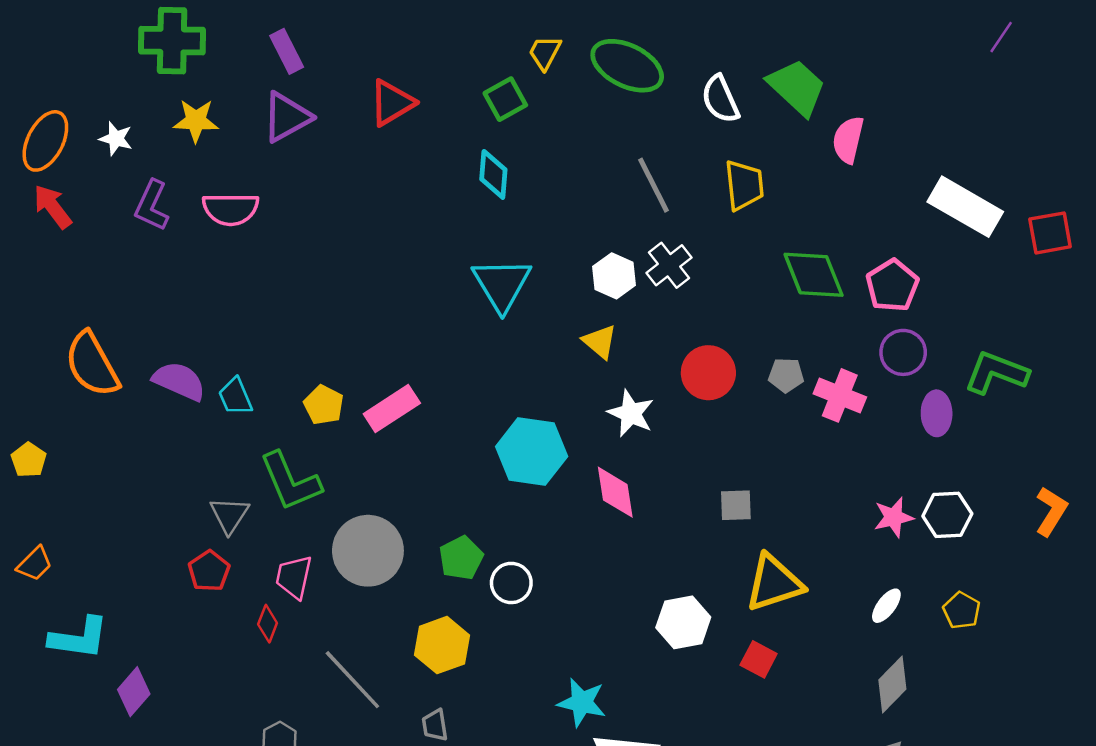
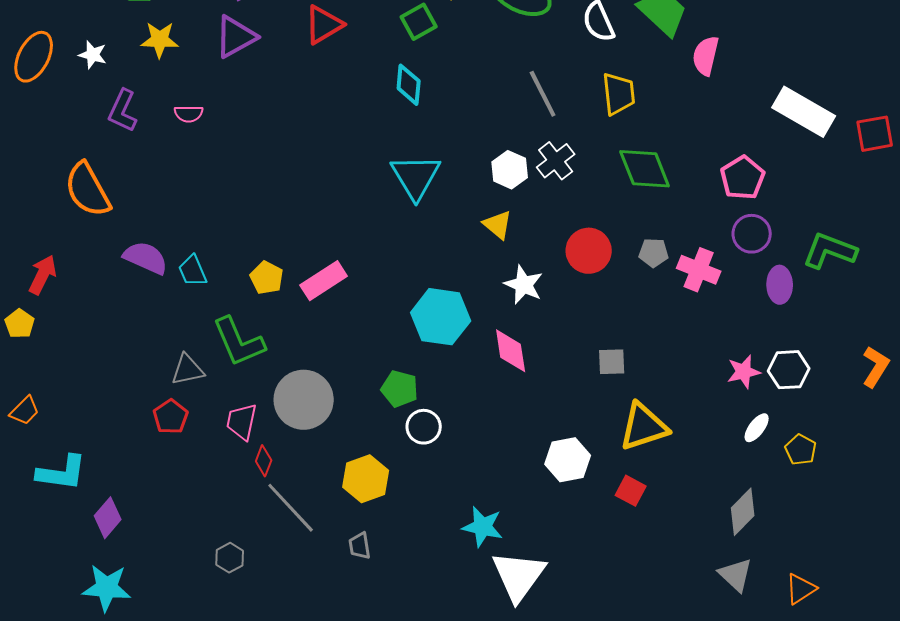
red arrow: (53, 207) -> (43, 275), moved, turned 63
pink semicircle: (231, 209) -> (189, 114), size x0.6
green diamond: (814, 275) -> (645, 169), moved
orange semicircle: (92, 364) -> (88, 190), moved
gray triangle: (229, 515) -> (188, 370), turned 45
green pentagon: (461, 558) -> (400, 389), moved, turned -30
white ellipse: (886, 606) -> (757, 428), moved
red diamond: (268, 624) -> (264, 461), moved

